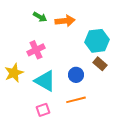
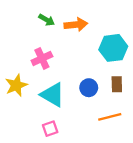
brown rectangle: (100, 64) -> (117, 84), moved, turned 48
orange line: (76, 100) -> (110, 117), moved

